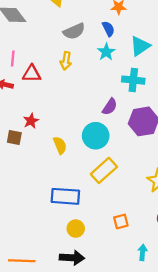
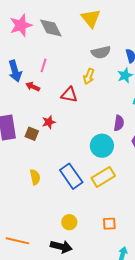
red triangle: (32, 74) -> (69, 95), moved
purple semicircle: (110, 107) -> (119, 123), turned -35
yellow semicircle: (60, 145) -> (35, 177), moved
blue rectangle: (65, 196) -> (71, 176), moved, turned 40

